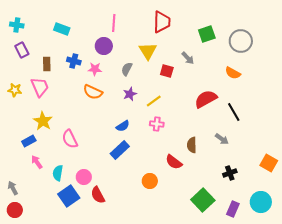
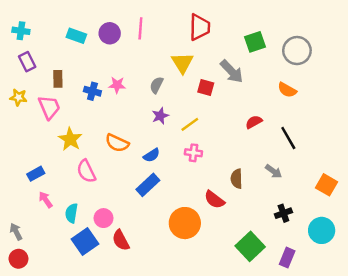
purple circle: (104, 46) -> (110, 33), moved
gray arrow: (188, 58) -> (232, 71), size x1.5
blue cross: (74, 61) -> (92, 91), moved
yellow star: (15, 90) -> (18, 97), moved
orange semicircle: (93, 92) -> (117, 143), moved
red semicircle: (206, 99) -> (254, 122), size x0.6
yellow star: (43, 121) -> (70, 139), moved
orange square: (269, 163) -> (327, 185), moved
orange circle: (150, 181) -> (185, 223), size x1.6
cyan circle: (261, 202) -> (322, 230), moved

